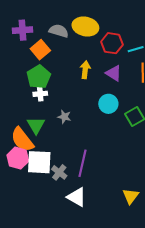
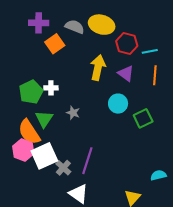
yellow arrow: (85, 70) -> (98, 68), size x1.4
green pentagon: (39, 77) -> (31, 92), moved
white square: (39, 162) -> (44, 156), turned -32

